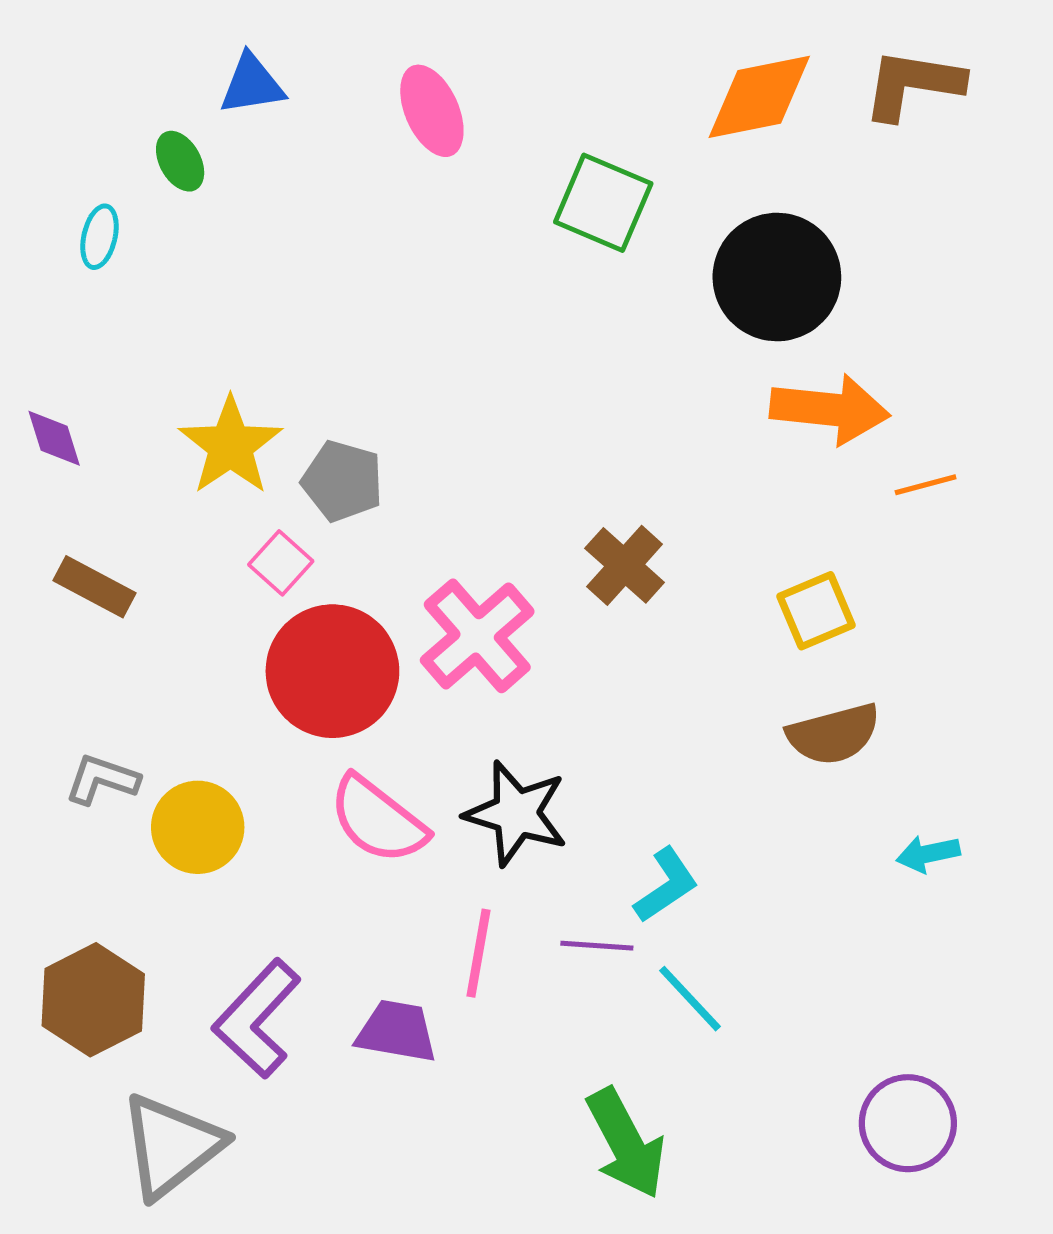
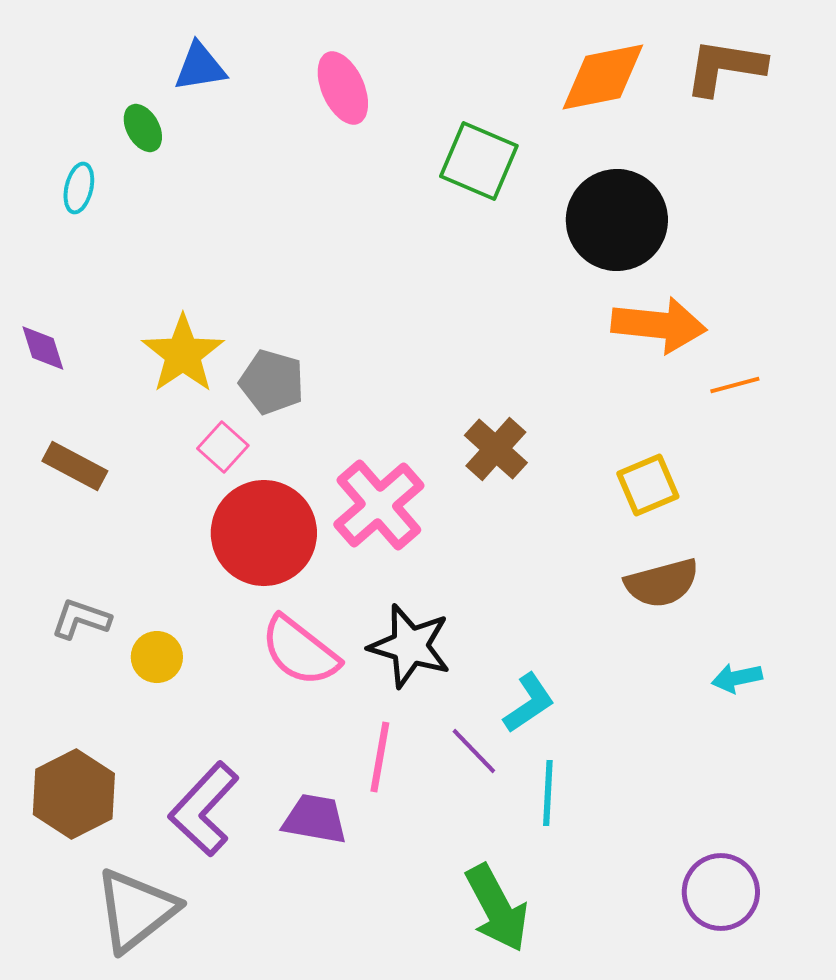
yellow circle: (198, 827) -> (157, 657), size x0.7
purple line: (597, 946) -> (474, 751), turned 42
cyan line: (690, 999) -> (548, 793), turned 46

